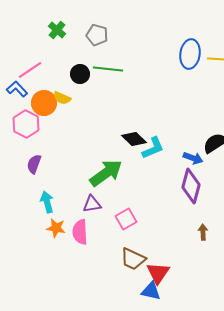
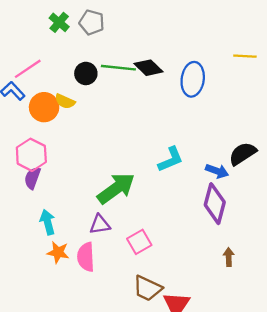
gray pentagon: (97, 35) -> (92, 22), moved
blue ellipse: (190, 54) -> (193, 79), moved
pink hexagon: (26, 124) -> (31, 155), moved
black diamond: (134, 139) -> (149, 68), moved

